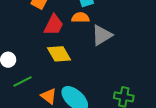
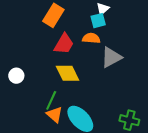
green line: (22, 81) -> (51, 100), moved, turned -42

